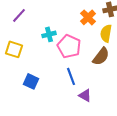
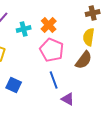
orange cross: (88, 17) -> (49, 25), moved
cyan cross: (49, 34) -> (24, 29), moved

